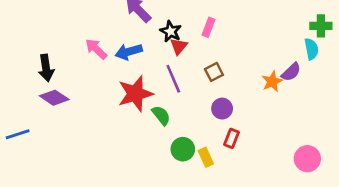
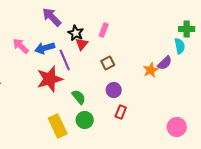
purple line: (173, 79) -> (65, 60), moved
green semicircle: (161, 115) -> (79, 97), moved
yellow rectangle: (206, 157) -> (58, 126), moved, size x1.6

